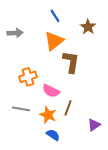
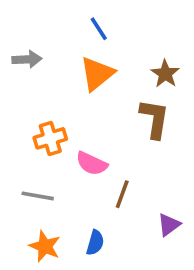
brown star: (88, 27) -> (165, 74), moved
brown L-shape: (71, 62) -> (155, 119), moved
orange star: (48, 115) -> (45, 246), moved
blue semicircle: (53, 135) -> (95, 243), turned 72

